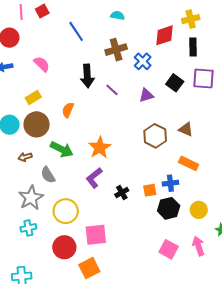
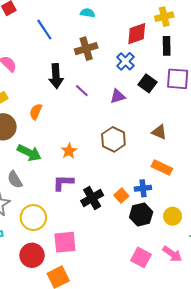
blue cross: (143, 61) -> (125, 61), moved
brown hexagon: (155, 136) -> (113, 139), moved
orange star: (100, 147) -> (69, 151), size x0.7
purple L-shape: (94, 178) -> (63, 183), turned 40
orange square: (150, 190) -> (121, 196), turned -32
black cross: (122, 192) -> (92, 198), size x1.5
pink arrow: (198, 246) -> (172, 254), turned 144

